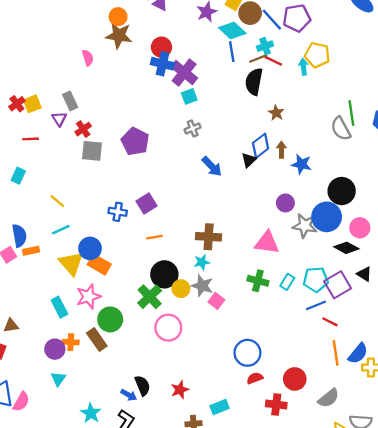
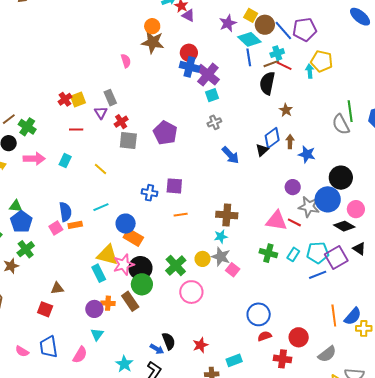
yellow line: (57, 201) -> (101, 169), moved
purple square: (147, 204) -> (174, 186), turned 36
yellow triangle: (71, 263) -> (107, 255), moved, turned -35
black circle: (164, 274) -> (140, 268), moved
red line: (330, 322) -> (294, 222), moved
pink semicircle: (21, 402) -> (80, 355), moved

